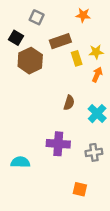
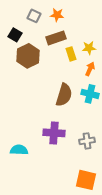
orange star: (83, 15) -> (57, 15), moved
brown semicircle: (69, 103) -> (64, 95), size x1.6
cyan cross: (97, 114) -> (90, 94), moved, turned -30
orange square: (80, 189) -> (86, 180), moved, size x1.5

